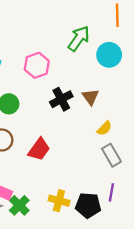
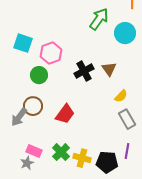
pink hexagon: (37, 65) -> (51, 53), moved
green cross: (19, 205) -> (61, 152), moved

